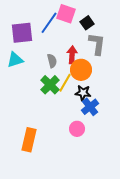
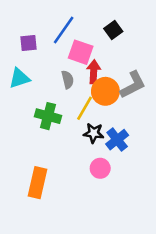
pink square: (66, 14) -> (81, 52), moved
purple square: (22, 33) -> (28, 43), size x0.6
gray L-shape: (97, 44) -> (133, 85), moved, turned 55
green cross: (50, 85) -> (48, 116), moved, turned -30
black star: (83, 93) -> (94, 133), moved

